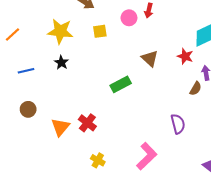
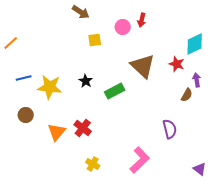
yellow star: (60, 31) -> (50, 87), moved
brown triangle: (150, 58) -> (143, 66), size x1.5
black star: (61, 63) -> (86, 81), moved

